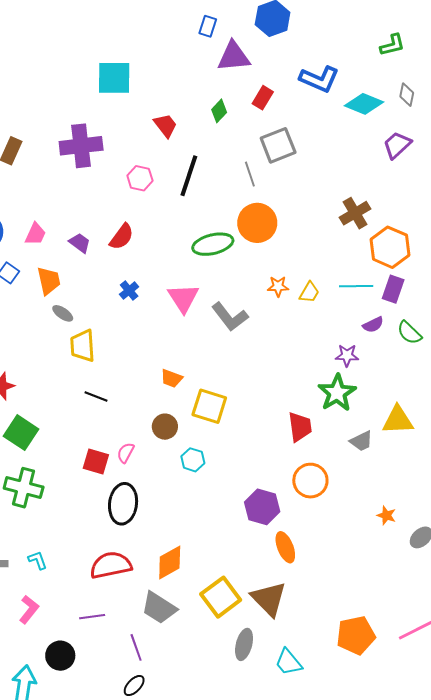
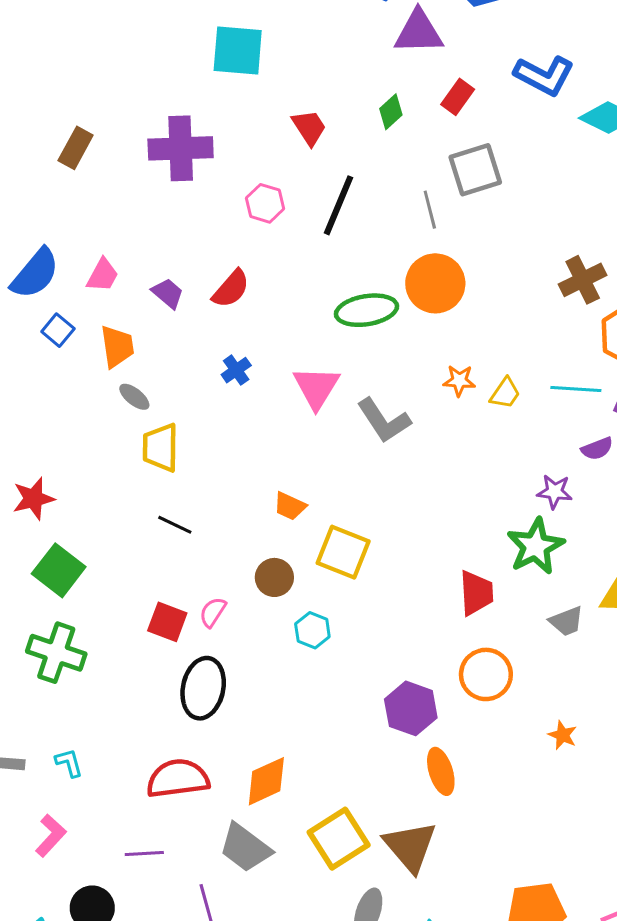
orange star: (386, 515) -> (563, 735), moved

